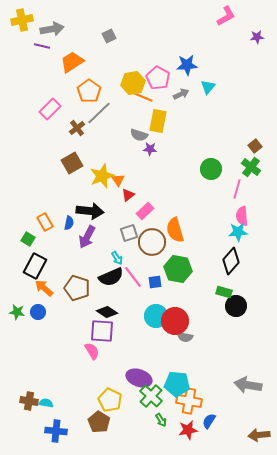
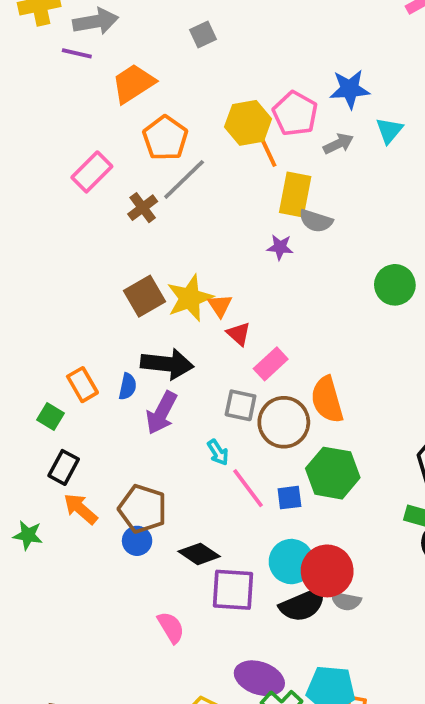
orange line: (143, 97) -> (267, 149), turned 42
gray semicircle: (139, 135) -> (316, 221), moved
brown square: (72, 163) -> (145, 296), moved
red triangle: (128, 195) -> (239, 334), turned -40
gray square: (129, 233) -> (241, 405), turned 30
black rectangle: (35, 266) -> (64, 467), size x0.7
black semicircle: (111, 277) -> (303, 605), moved
green star: (17, 312) -> (28, 535), moved
blue circle: (38, 312) -> (137, 541), moved
purple square: (102, 331) -> (233, 590), moved

